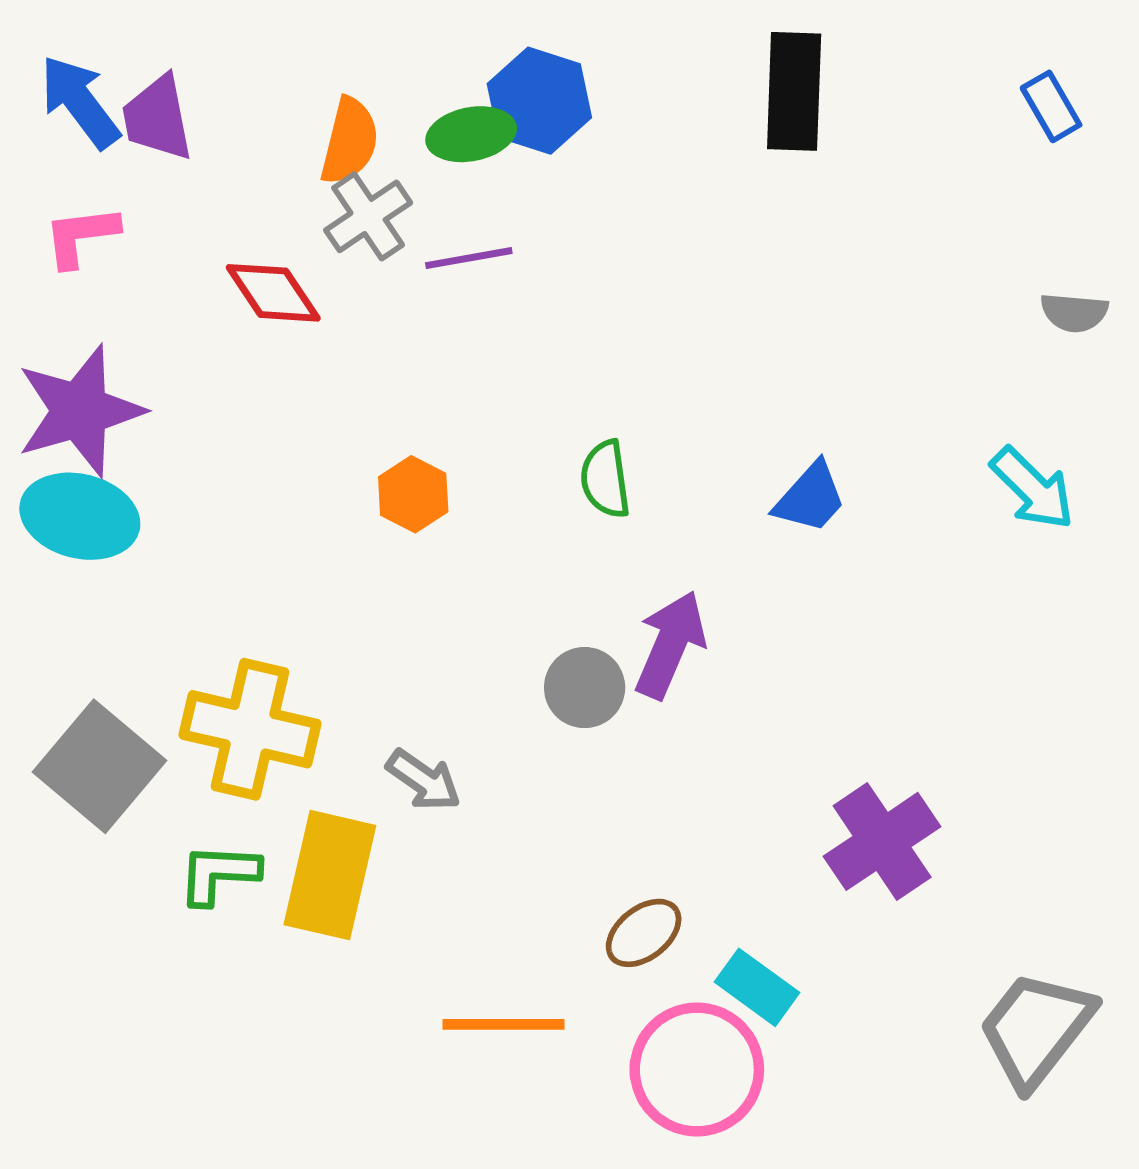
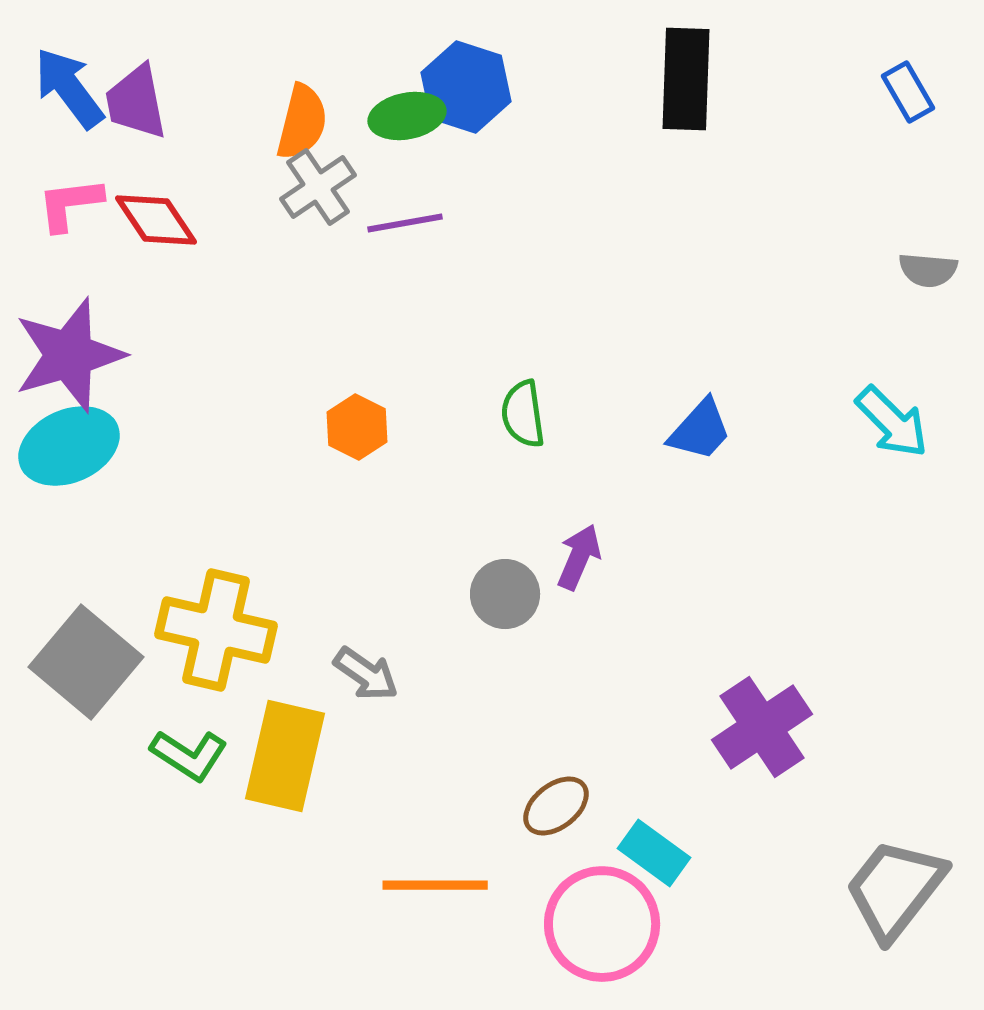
red diamond: (273, 293) -> (156, 220), moved
cyan ellipse: (80, 516) -> (69, 446), turned -38
purple arrow: (670, 645) -> (579, 557), size x0.7
green L-shape: (219, 874) -> (189, 755), turned -150

